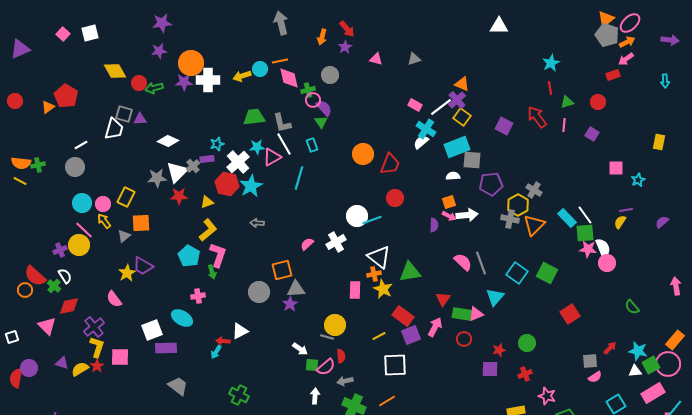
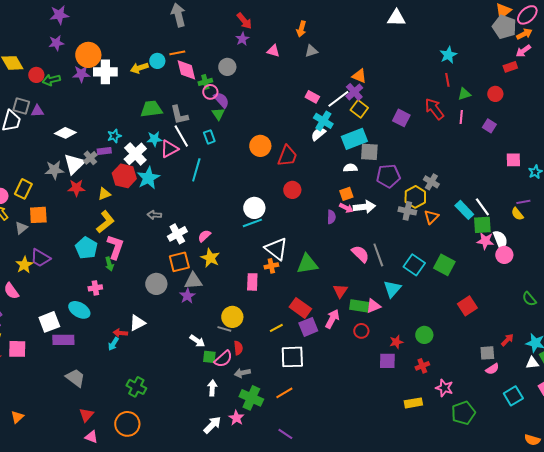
orange arrow: (322, 37) -> (301, 29), moved
cyan line: (372, 220) -> (252, 223), moved
yellow semicircle: (620, 222) -> (517, 214), turned -72
orange triangle: (534, 225) -> (431, 217), size x0.7
white cross: (336, 242) -> (177, 234), moved
yellow star: (383, 289) -> (210, 258), moved

